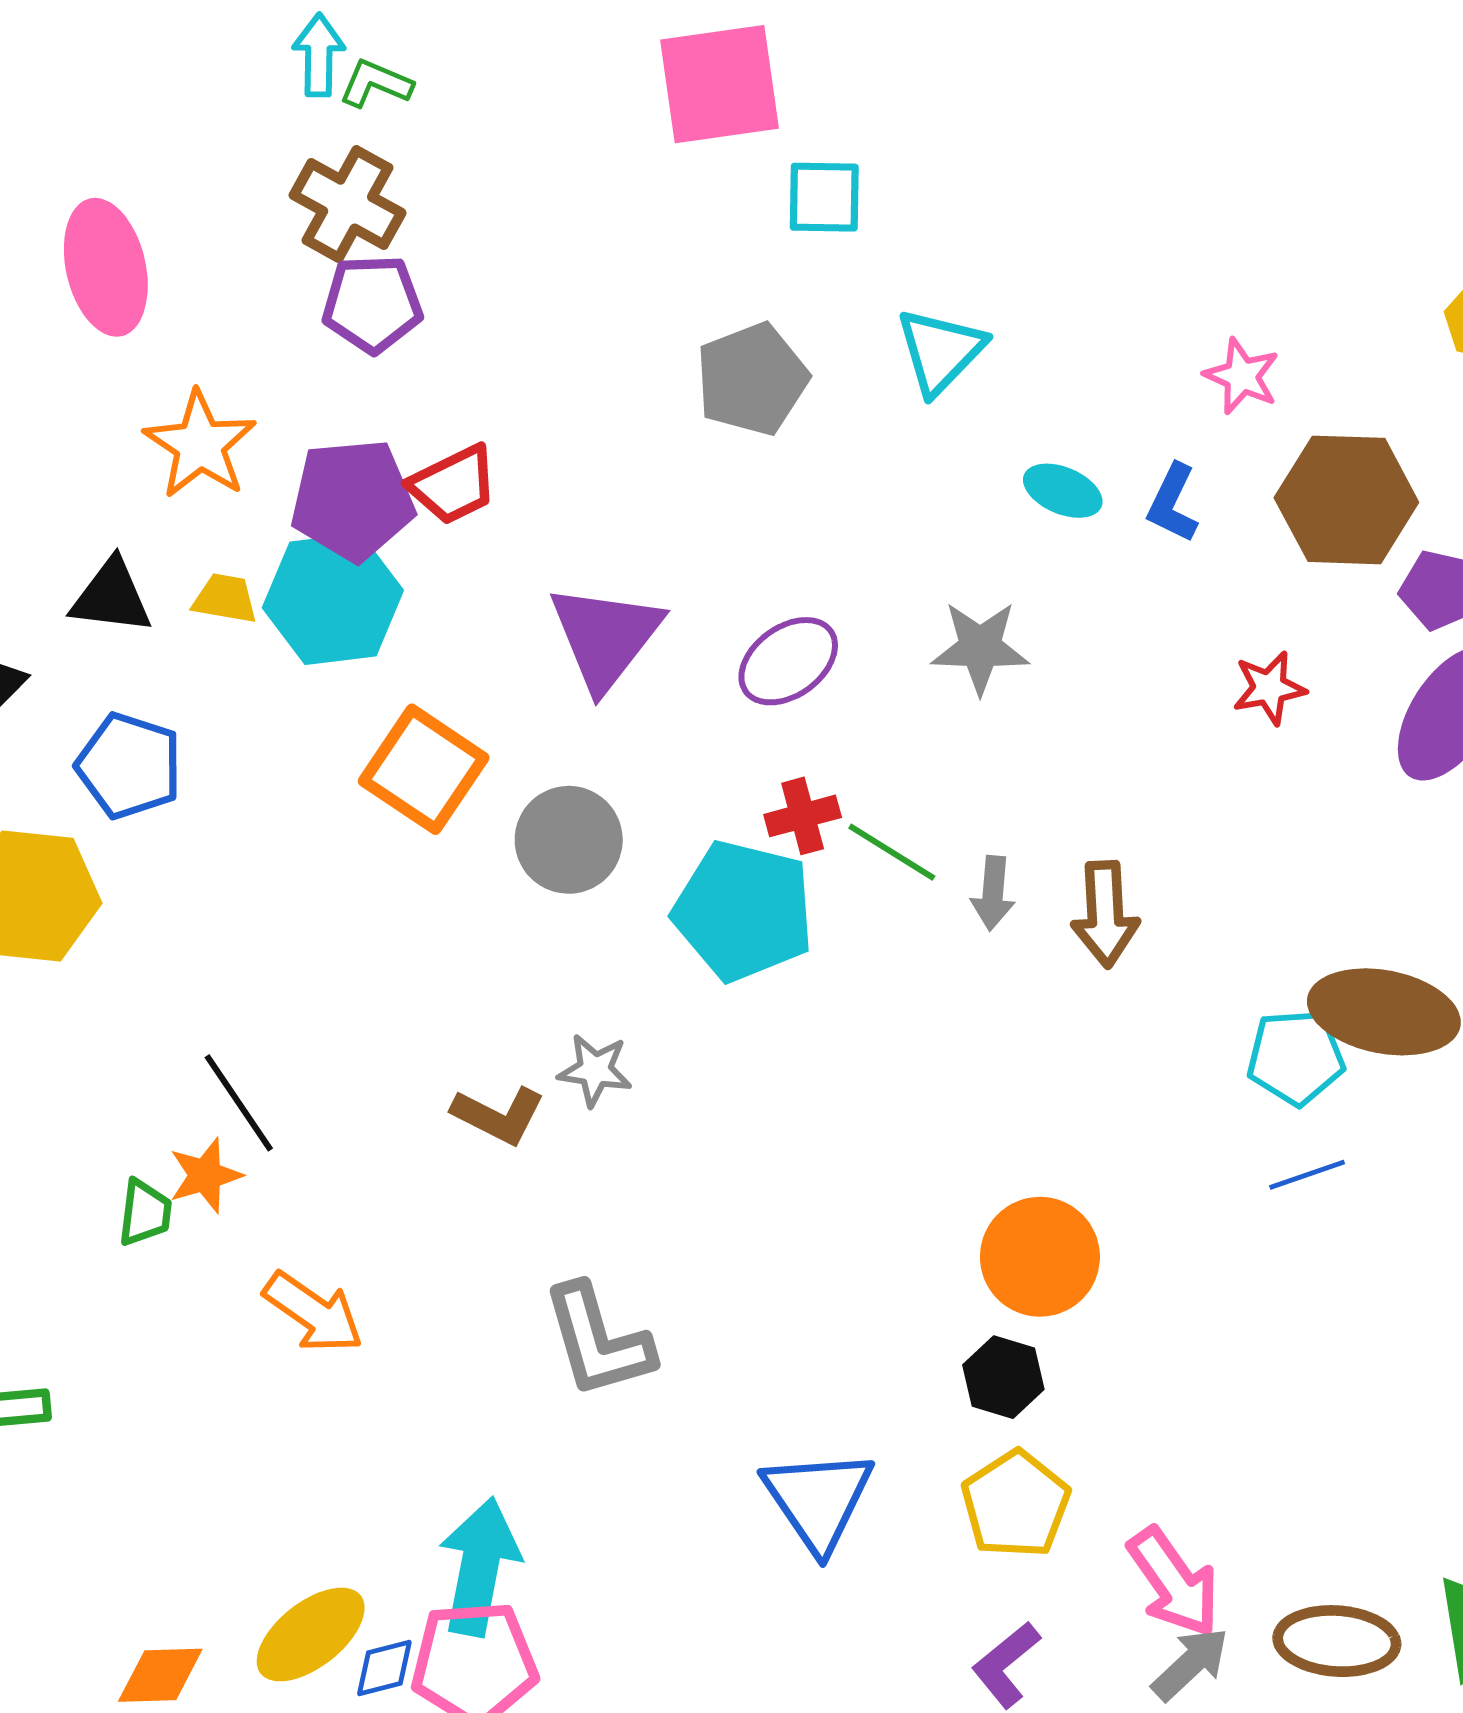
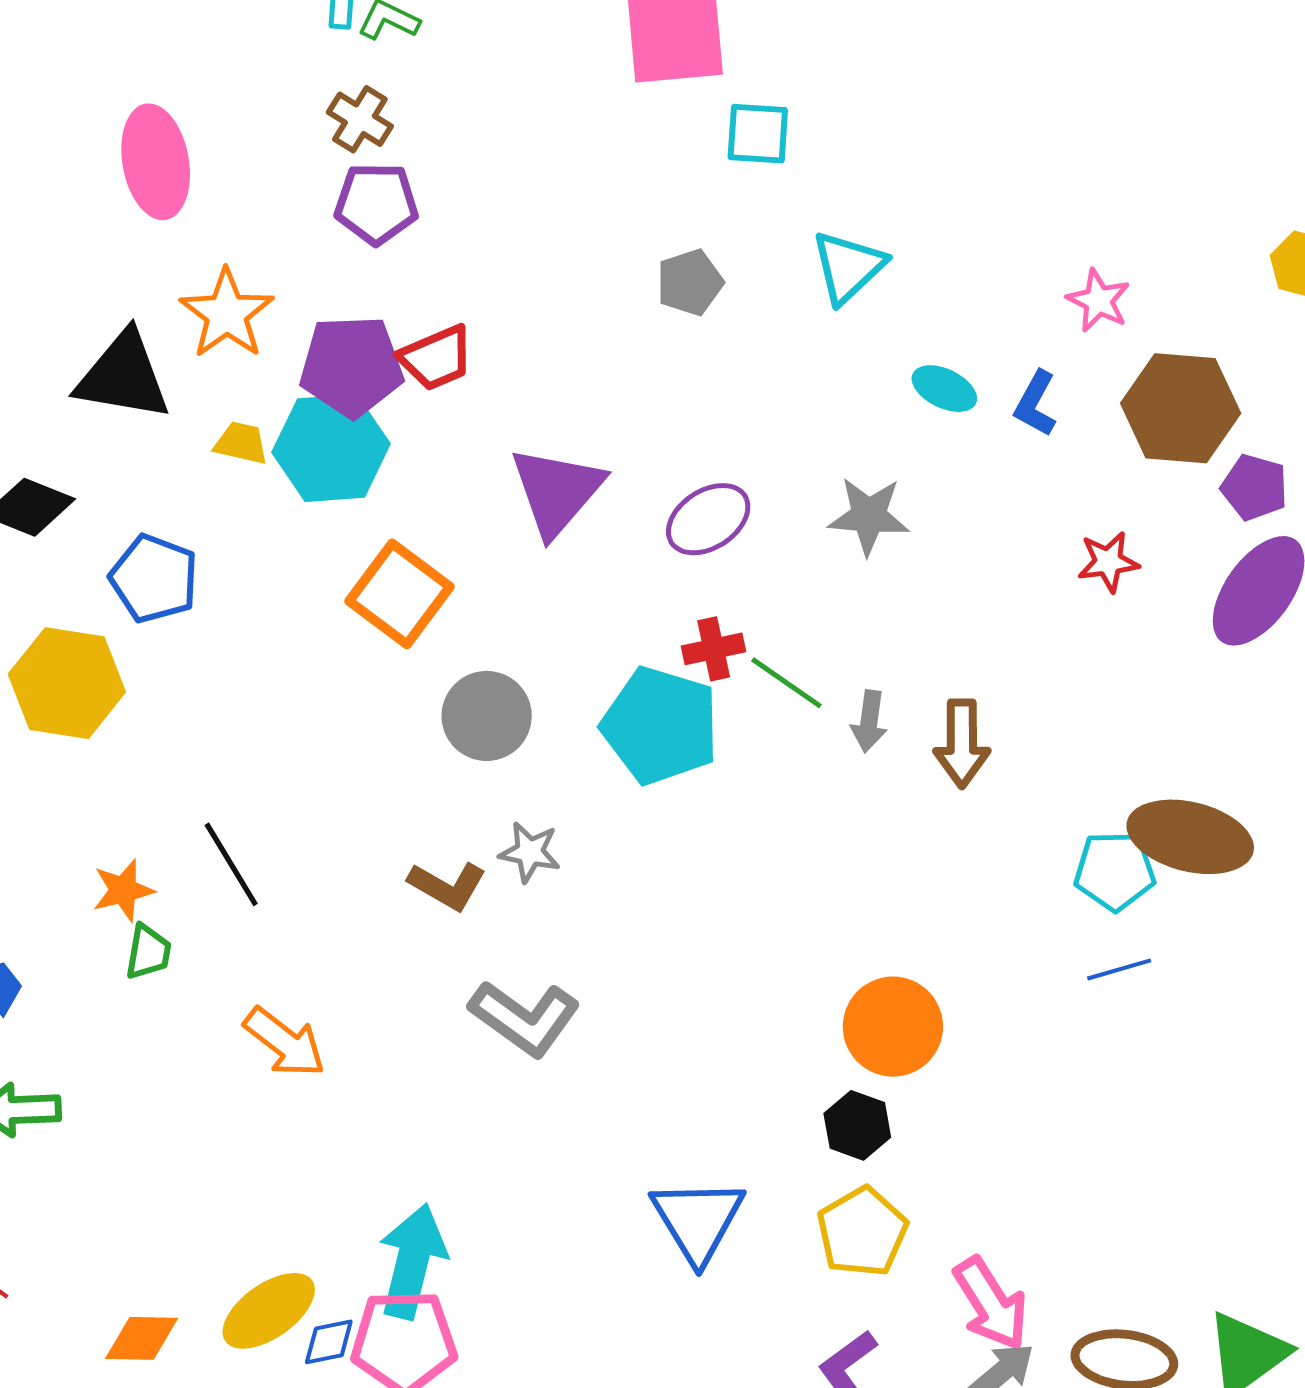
brown cross: (348, 204) -> (360, 119), size x0.7
gray pentagon: (752, 379) -> (690, 282), size x0.7
black triangle: (111, 597) -> (123, 376), moved, size x1.4
gray circle: (569, 840) -> (487, 716), moved
orange star: (205, 1175) -> (123, 890), moved
gray L-shape: (598, 1341) -> (525, 1018), moved, turned -41

